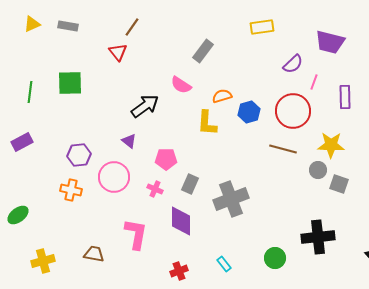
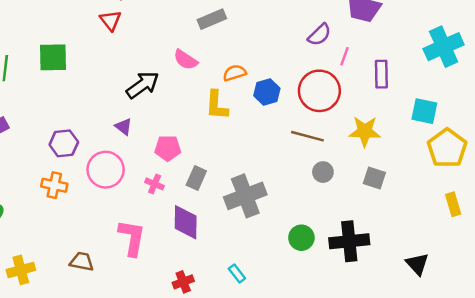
gray rectangle: (203, 51) -> (212, 19), turned 30
gray circle: (318, 170) -> (323, 172), moved
green circle: (275, 258) -> (301, 238), moved

